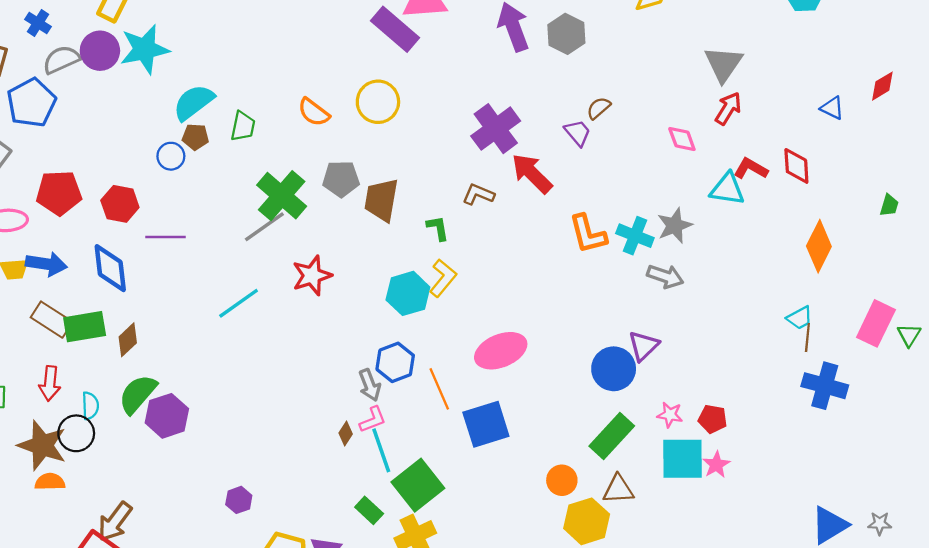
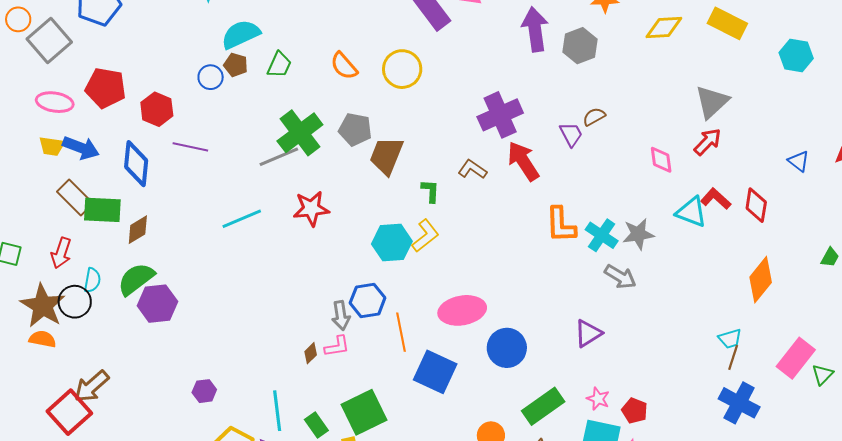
blue circle: (614, 369) -> (507, 348), moved
blue square: (486, 424) -> (435, 372), turned 30
cyan line: (381, 450) -> (277, 411), moved

